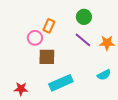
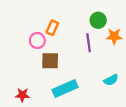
green circle: (84, 17) -> (98, 20), moved
purple line: (83, 40) -> (89, 43), turned 42
orange star: (107, 43) -> (114, 36), moved

